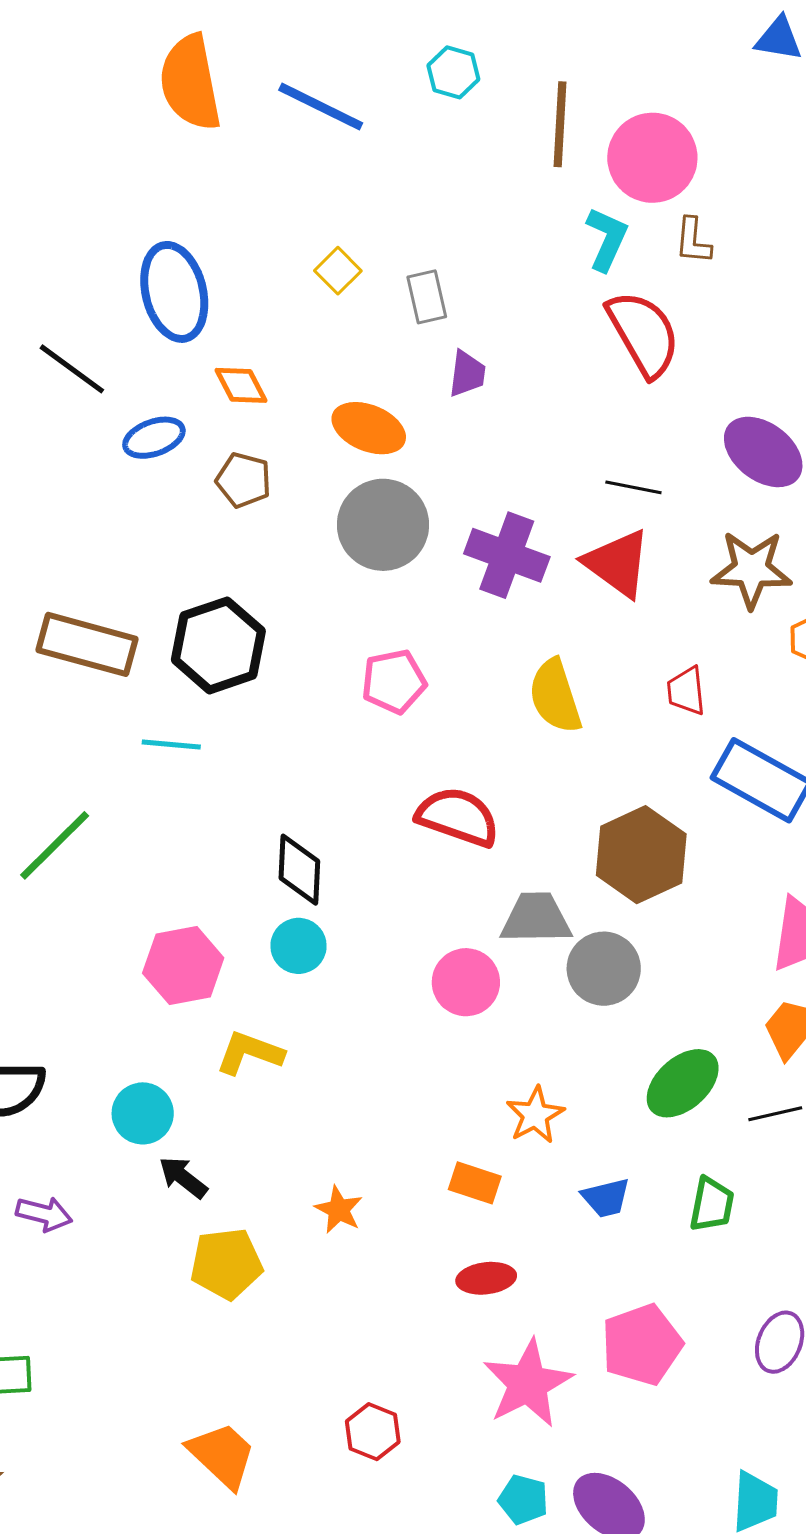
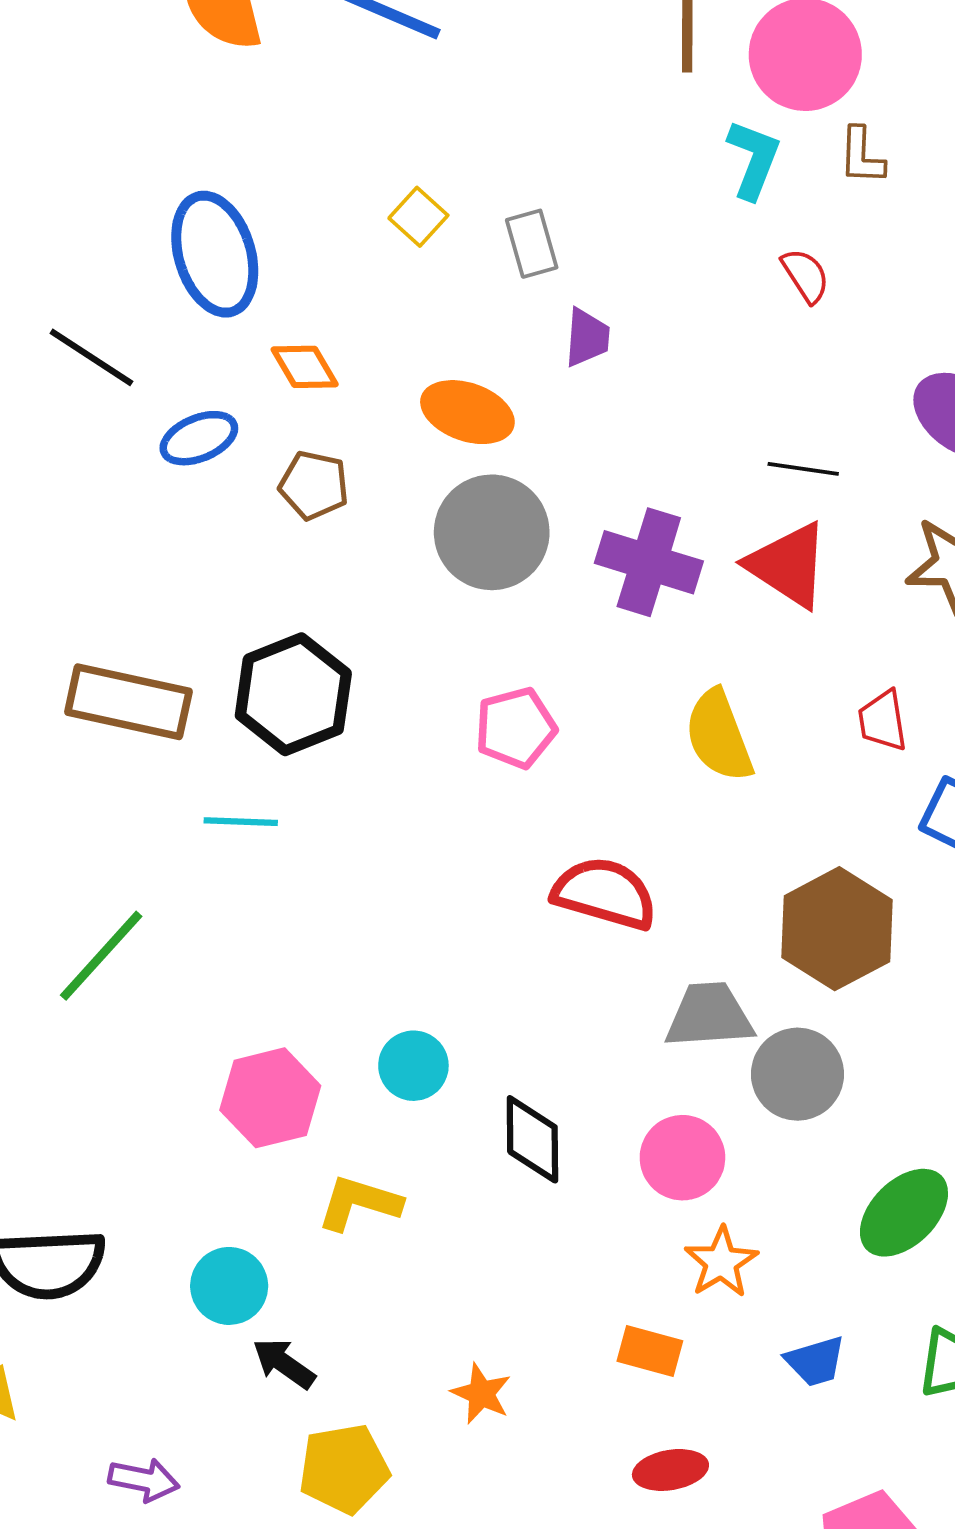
red semicircle: (643, 334) -> (806, 276), size x0.5
black diamond: (299, 870) -> (532, 1139), moved
pink circle: (466, 982) -> (682, 1158), moved
purple arrow: (44, 1214) -> (144, 1480), moved

